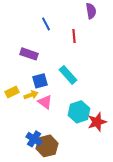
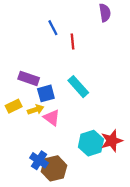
red line: (74, 36) -> (72, 42), moved
purple rectangle: (29, 54) -> (29, 78), moved
cyan hexagon: (79, 112) -> (91, 143), moved

